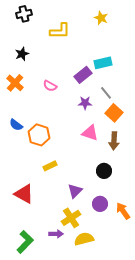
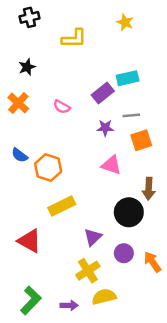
gray line: (106, 93) -> (131, 115), turned -56
orange square: (114, 113) -> (141, 140), turned 30
brown arrow: (114, 141) -> (149, 189), moved
yellow rectangle: (50, 166) -> (62, 206), size x1.5
black circle: (104, 171) -> (129, 212), size x1.5
purple arrow: (56, 234) -> (69, 305), moved

